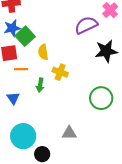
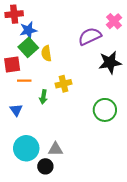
blue star: (12, 28) -> (28, 30), moved
yellow semicircle: (43, 52) -> (46, 53), moved
yellow cross: (60, 72) -> (64, 84), turned -35
gray triangle: (69, 133) -> (55, 149), moved

